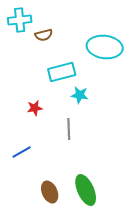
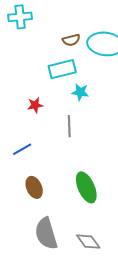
brown semicircle: (44, 35) -> (71, 40), moved
brown ellipse: (50, 192) -> (34, 187), moved

